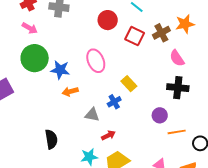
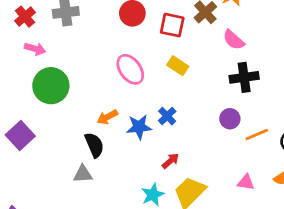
blue star: (60, 70) -> (139, 127), moved
yellow rectangle: (129, 84) -> (178, 66), moved
gray triangle: (92, 115) -> (83, 174), moved
black semicircle: (51, 139) -> (94, 145), moved

